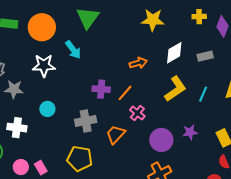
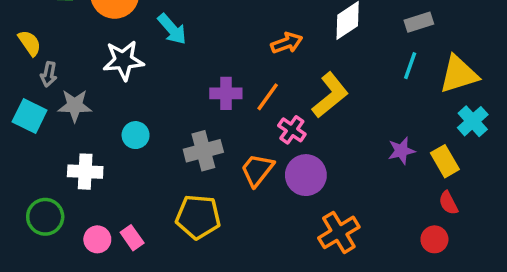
gray rectangle: (205, 56) -> (419, 22), moved
yellow L-shape: (175, 89) -> (330, 95), moved
cyan line: (203, 94) -> (410, 66), moved
purple star: (190, 132) -> (401, 151), moved
purple circle: (161, 140) -> (306, 175), moved

